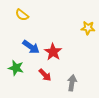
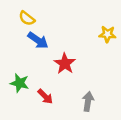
blue arrow: (31, 47) -> (38, 40), moved
red arrow: (45, 75) -> (45, 97), moved

